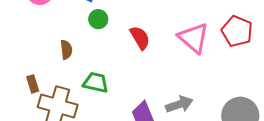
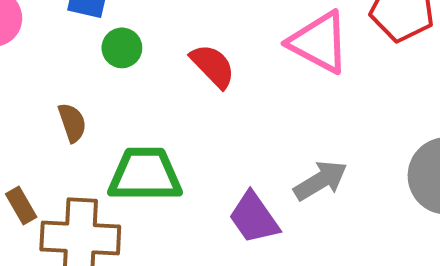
green trapezoid: (96, 82) -> (145, 174), size x1.4

